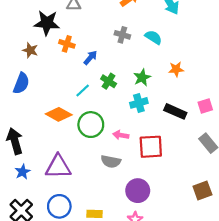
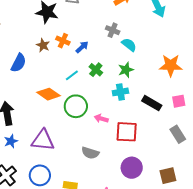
cyan semicircle: (153, 37) -> (129, 45), moved
orange cross: (67, 44) -> (63, 41), moved
brown star: (30, 50) -> (43, 45), moved
orange star: (176, 69) -> (171, 65), moved, size x1.6
gray semicircle: (111, 161) -> (90, 153), moved
purple circle: (138, 191) -> (132, 168), moved

